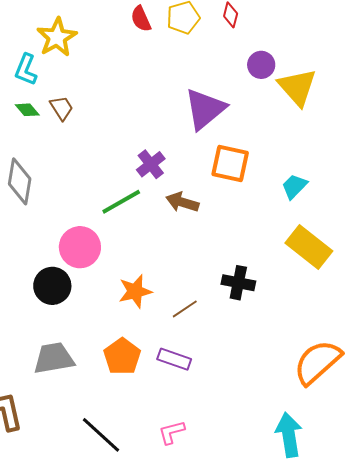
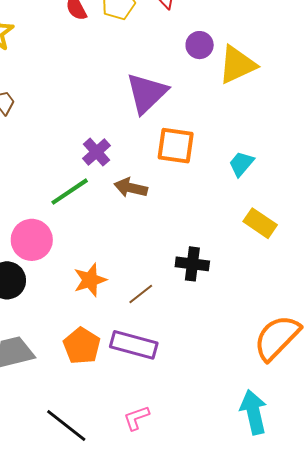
yellow triangle: (297, 87) -> (237, 65), turned 51
yellow rectangle: (309, 247) -> (260, 223), size x0.7
purple rectangle: (174, 359) -> (134, 345), size x1.4

